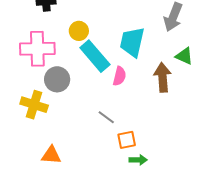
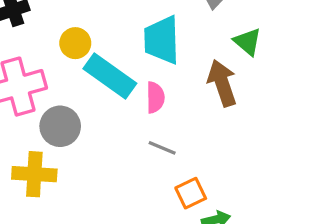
green triangle: (184, 56) -> (248, 42), turned 30
gray line: (106, 117) -> (162, 148), moved

